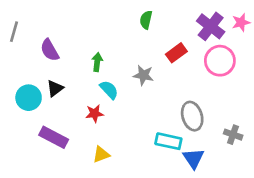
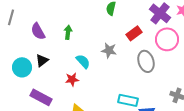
green arrow: (97, 62) -> (68, 32), moved
gray ellipse: (192, 116) -> (146, 61), moved

